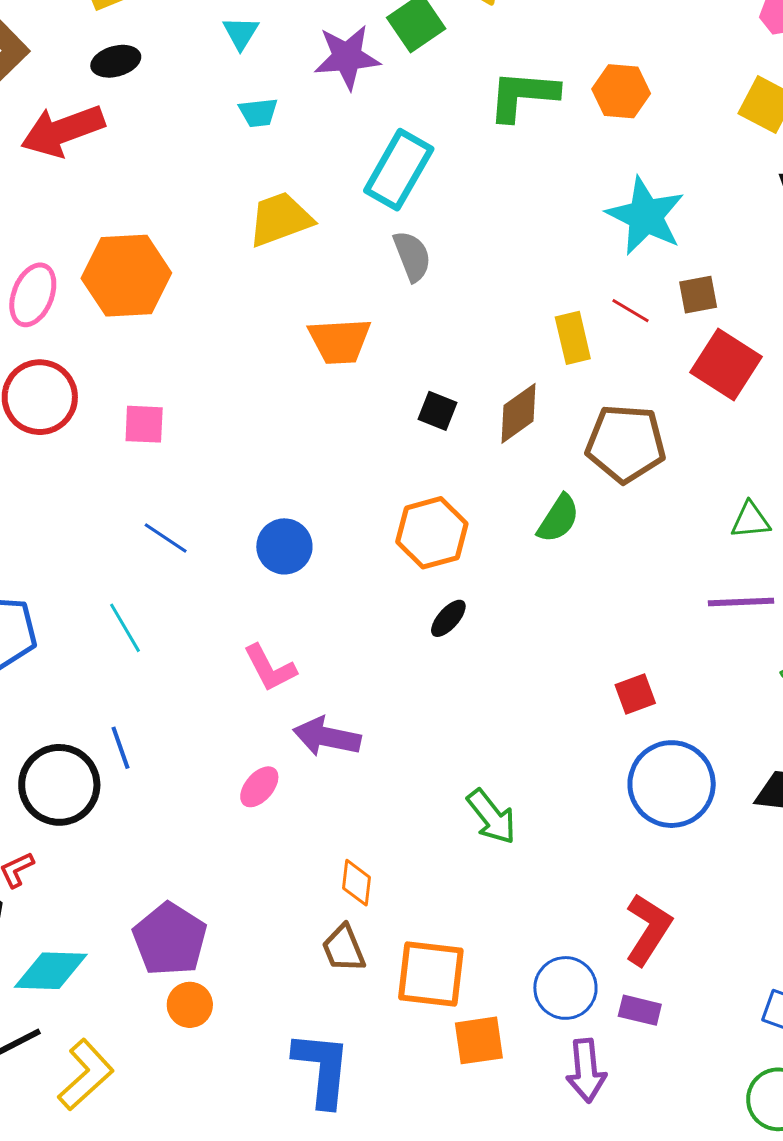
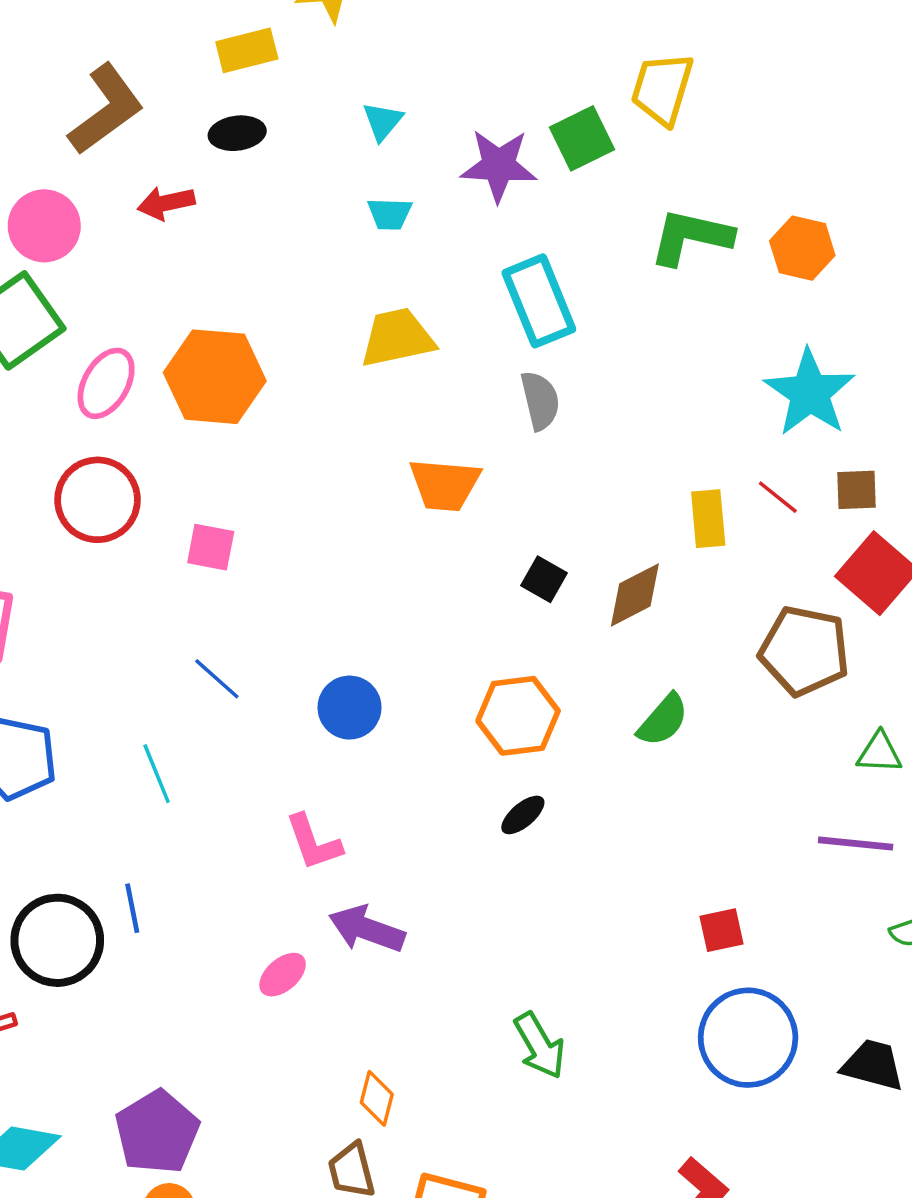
red arrow: (63, 131) -> (166, 203), size x0.6
cyan rectangle: (399, 170) -> (539, 301), turned -60
brown pentagon: (626, 444) -> (804, 651), moved

